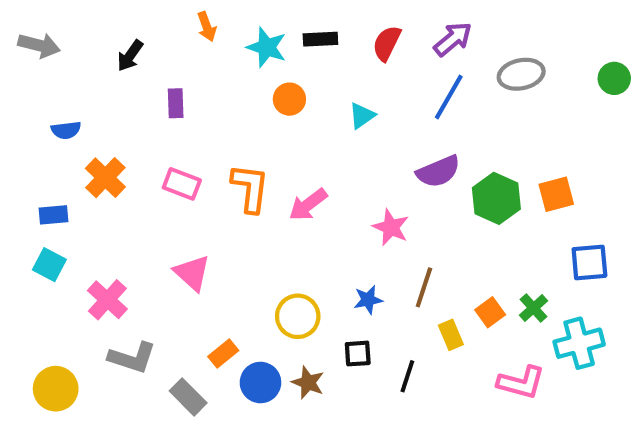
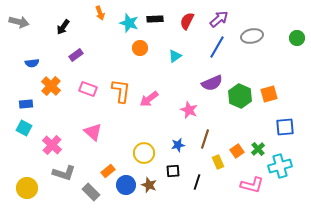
purple rectangle: (176, 103) -> (76, 55), moved, turned 56

